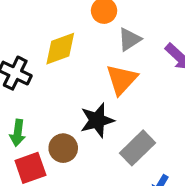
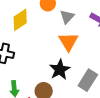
yellow diamond: (60, 49) -> (20, 20), moved

